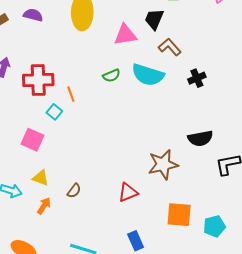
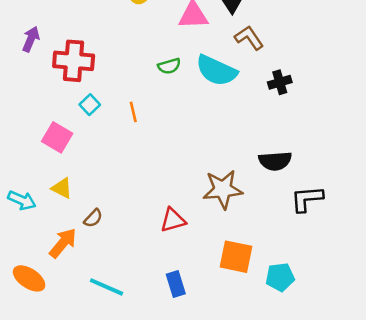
orange line: (71, 94) -> (133, 112), moved
brown semicircle: (74, 191) -> (93, 218), moved
orange arrow: (44, 206) -> (63, 243), moved, size x1.4

